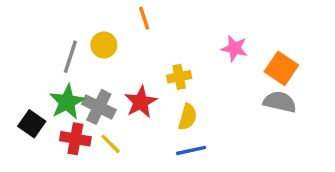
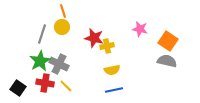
orange line: (144, 18) -> (63, 11), moved
red star: (141, 102) -> (94, 38), moved, turned -30
yellow semicircle: (188, 117) -> (112, 70), turned 63
black square: (32, 124) -> (18, 88), moved

